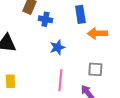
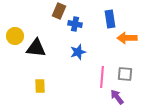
blue star: (57, 47) -> (78, 52), moved
pink line: (60, 80) -> (102, 77), moved

